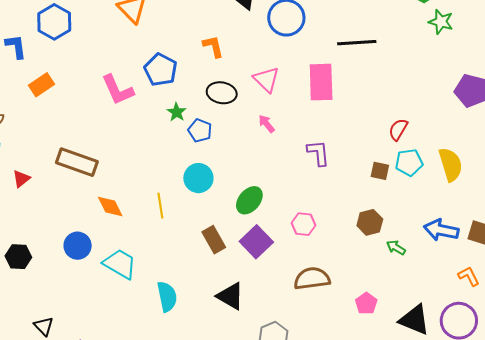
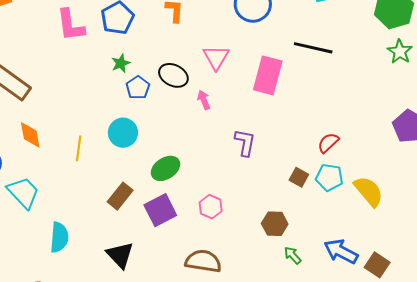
black ellipse: (222, 93) -> (173, 75), moved
yellow semicircle: (451, 165) -> (369, 191), turned -40
brown rectangle: (214, 240) -> (120, 196), turned 52

